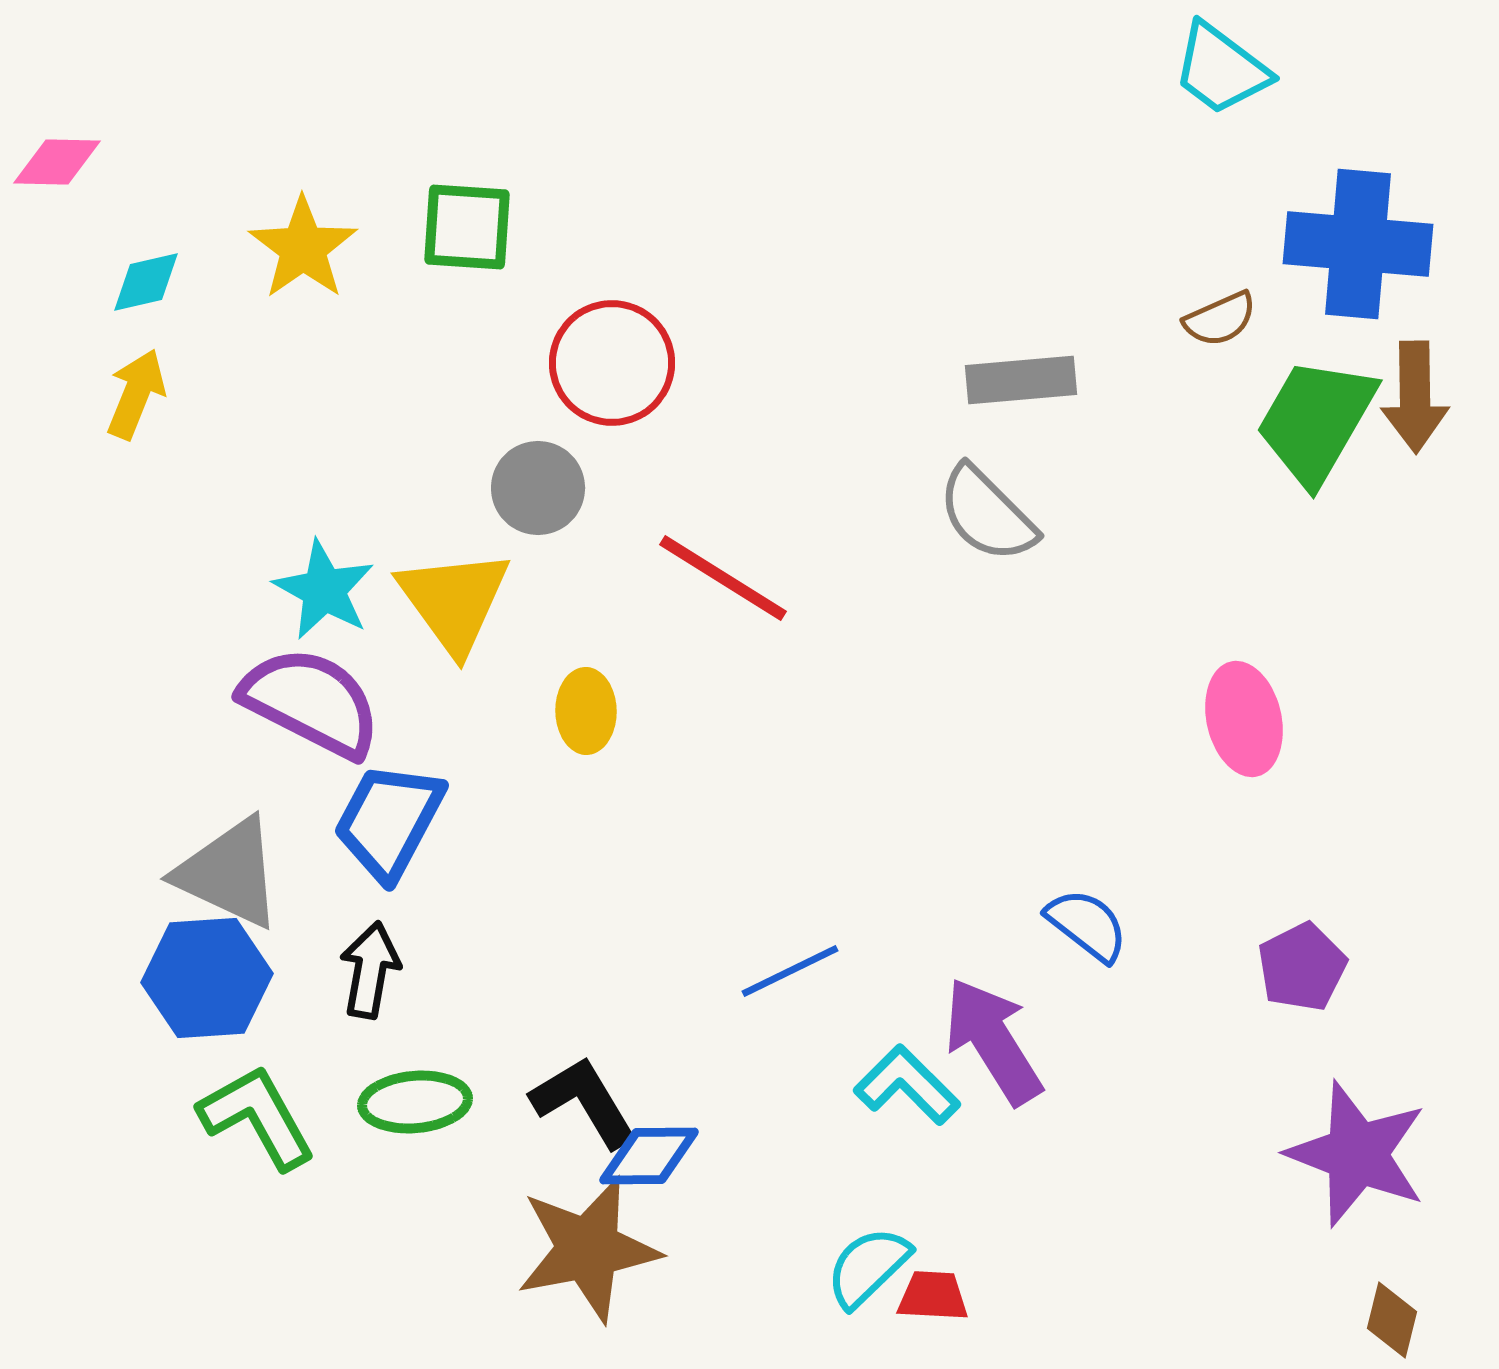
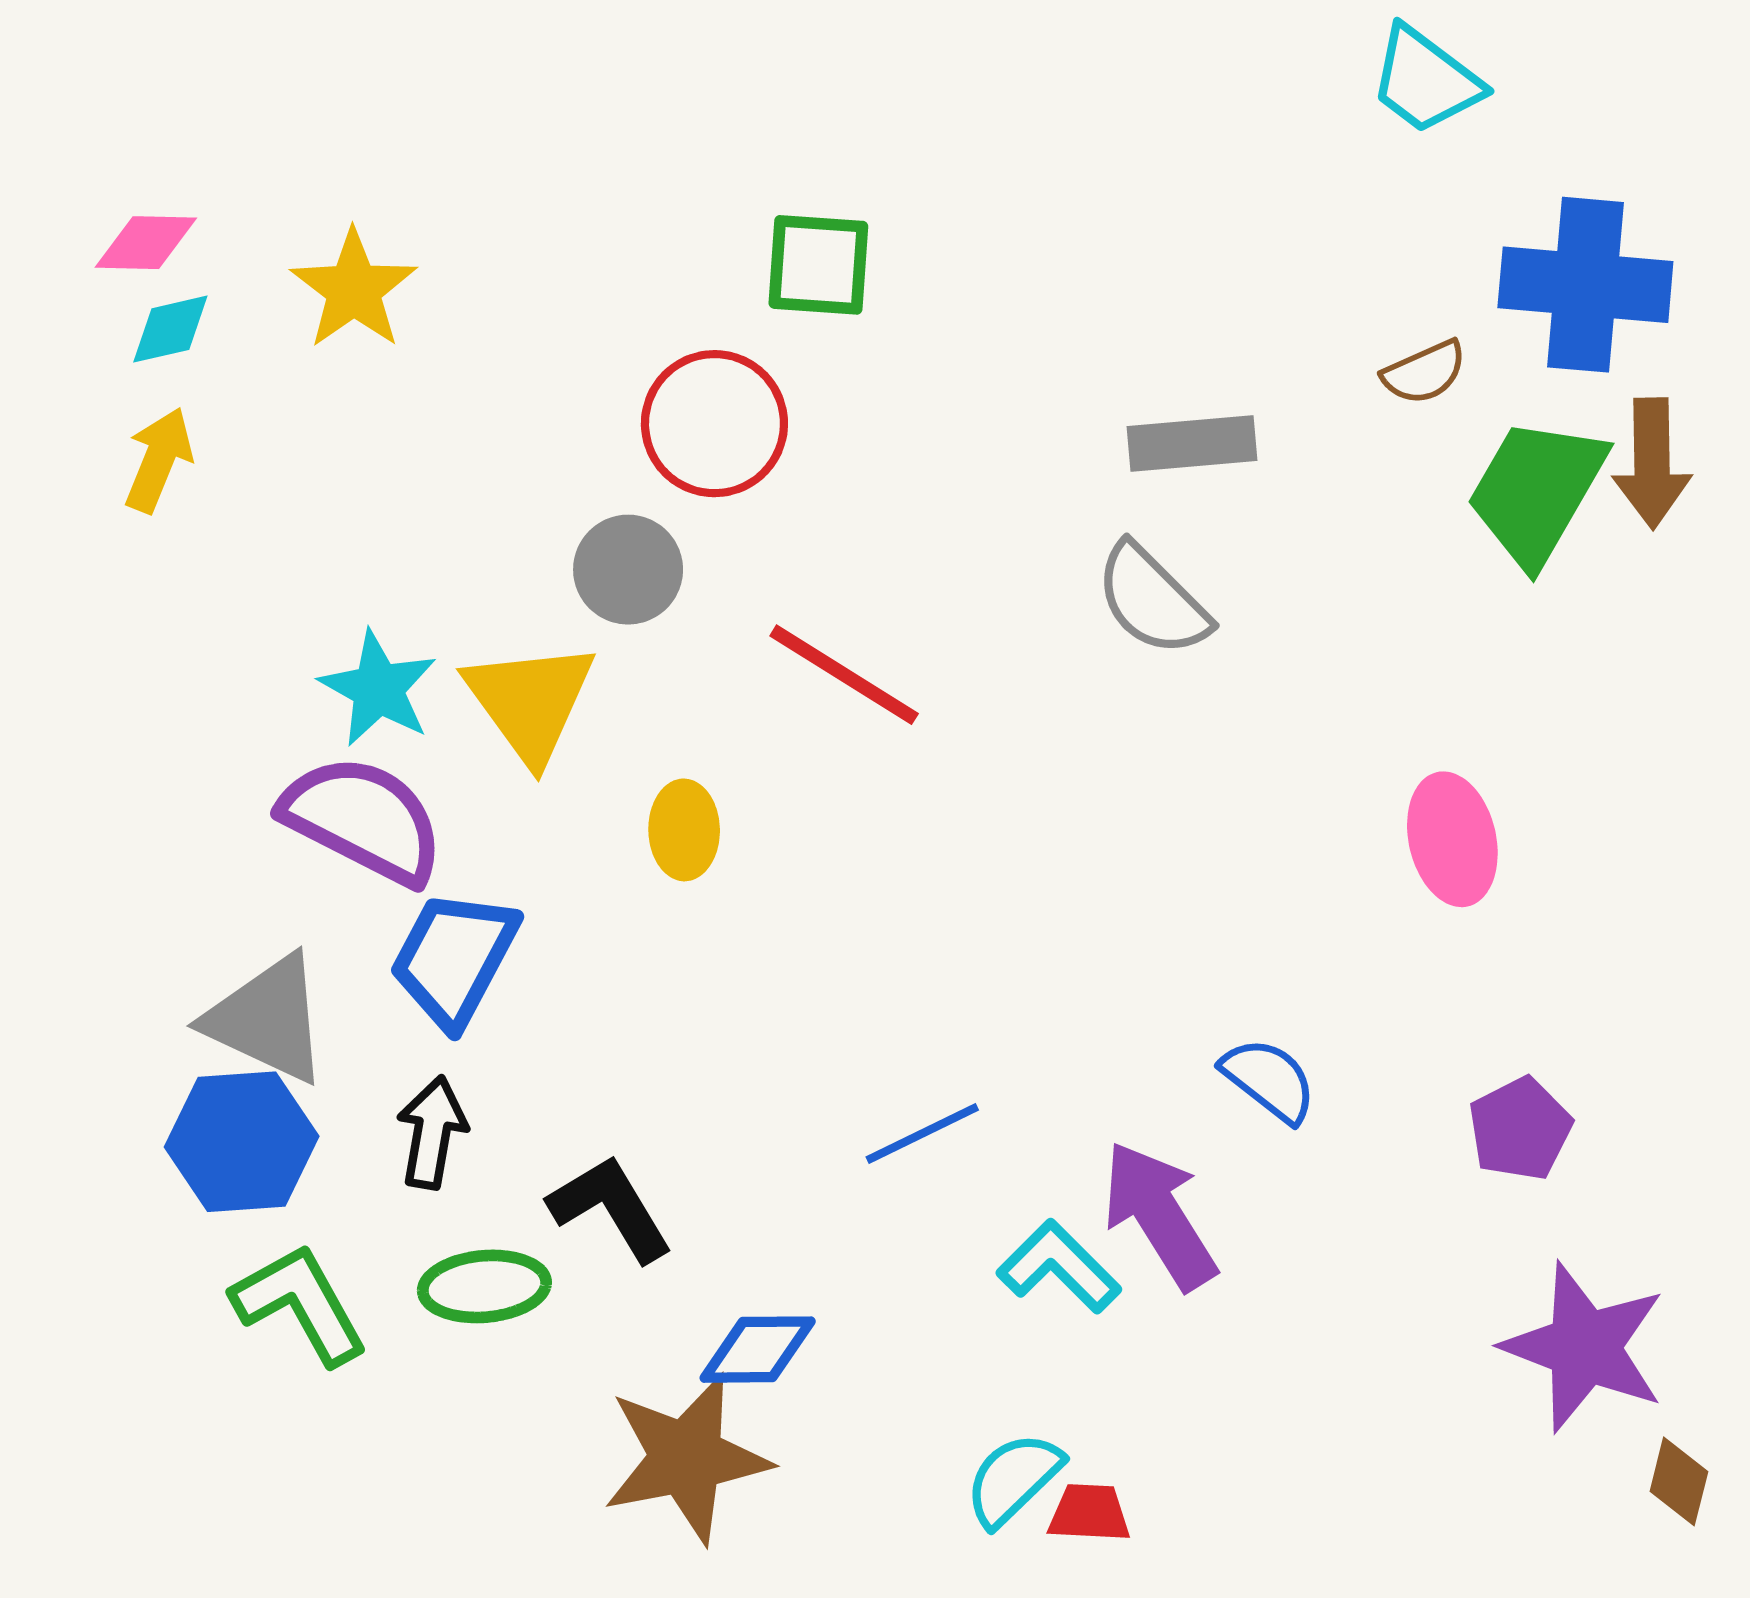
pink diamond: (57, 162) -> (146, 243), moved
green square: (467, 227) -> (818, 265), moved
black L-shape: (584, 1102) -> (611, 1208), moved
brown diamond: (1392, 1320) -> (1679, 1481), moved

